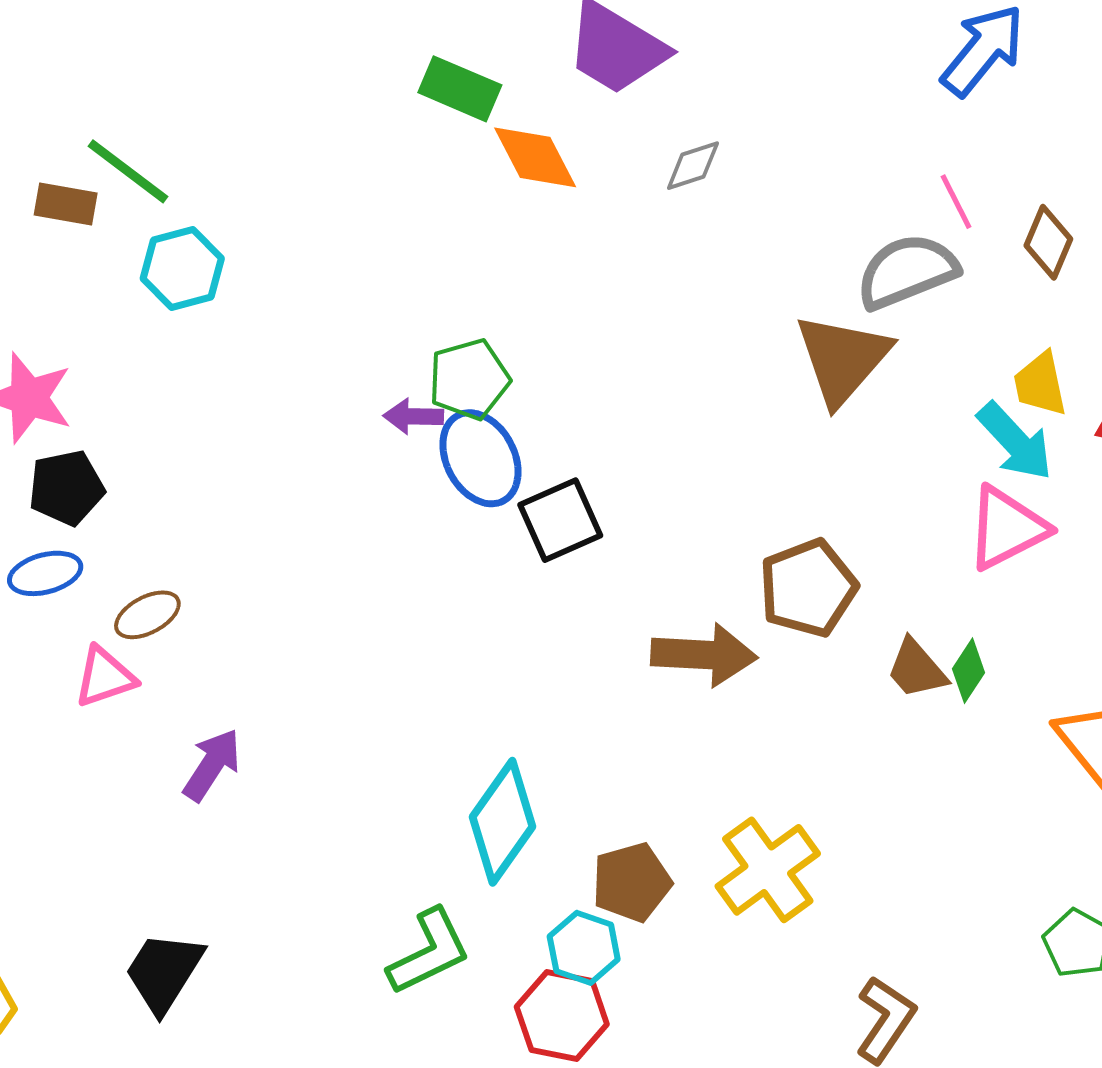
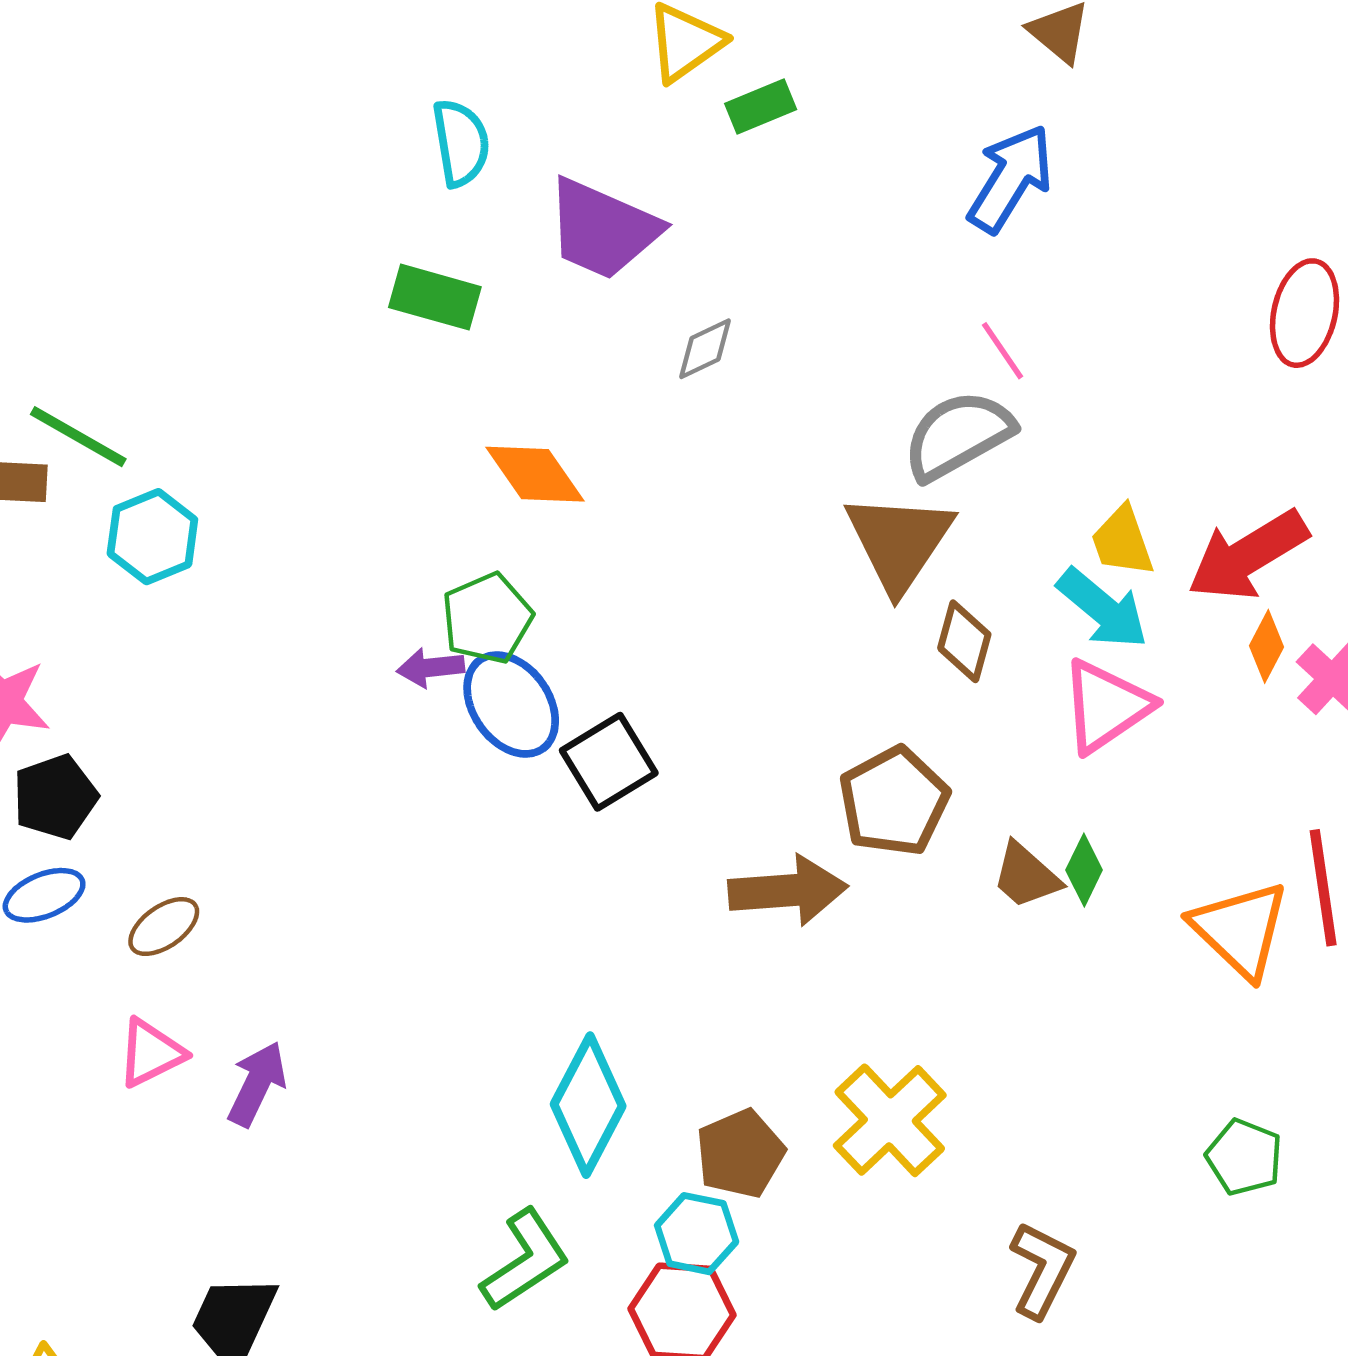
orange diamond: (535, 157) -> (535, 474), moved
brown diamond: (1048, 242) -> (964, 641), moved
pink triangle: (105, 677) -> (151, 1053), moved

